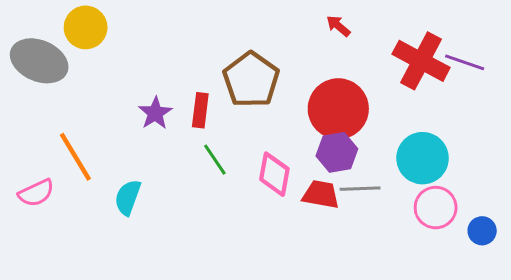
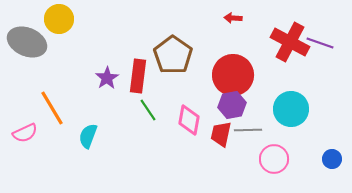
red arrow: (338, 26) -> (233, 18), turned -36
red rectangle: (200, 110) -> (138, 76), size x1.4
red trapezoid: (321, 194) -> (221, 134), turned -88
pink circle: (436, 208) -> (274, 159), moved

